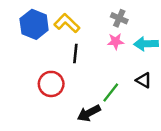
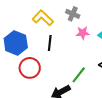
gray cross: (119, 18) -> (73, 14), moved
blue hexagon: (34, 24) -> (16, 43), moved

